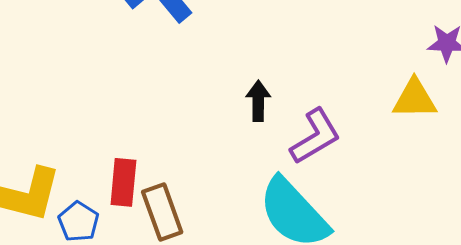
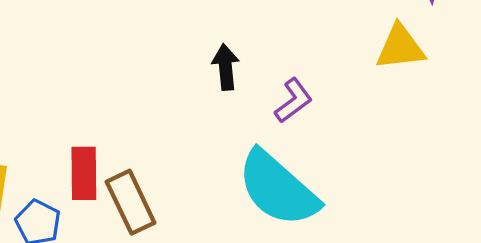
purple L-shape: (315, 136) -> (293, 101), size x0.7

